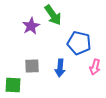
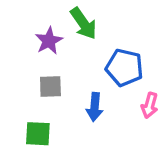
gray square: (32, 66) -> (50, 86), moved
green square: (13, 85) -> (38, 134), moved

